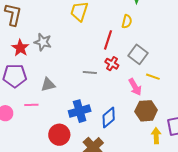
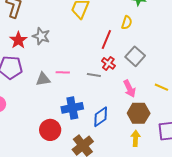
gray line: (90, 72) -> (94, 75), moved
yellow line: (153, 77) -> (161, 87), moved
pink line: (31, 105) -> (63, 72), moved
yellow arrow: (156, 136) -> (136, 138), moved

